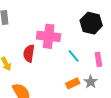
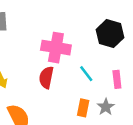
red semicircle: (29, 53) -> (46, 77), moved
orange rectangle: (73, 83) -> (83, 108), turned -56

